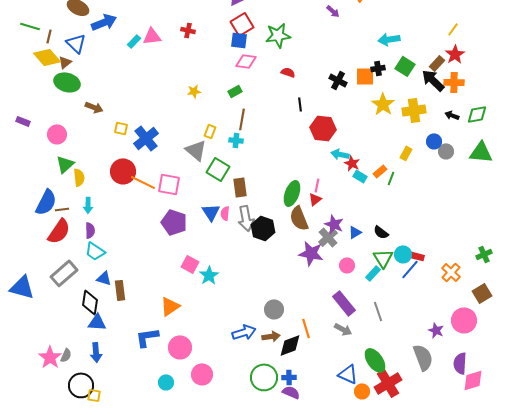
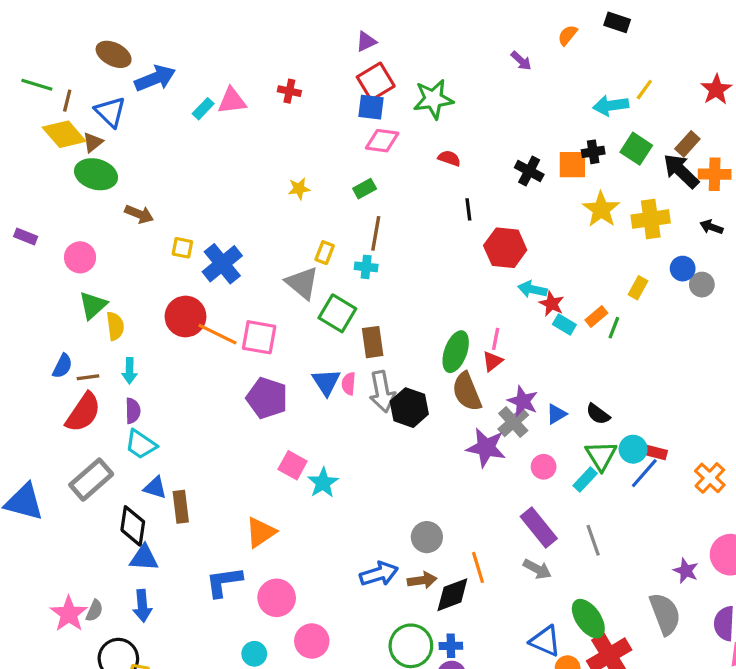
yellow line: (453, 29) -> (644, 90), moved
red star: (455, 54) -> (716, 90), moved
blue semicircle: (46, 202) -> (62, 366), size x0.6

